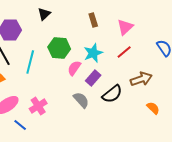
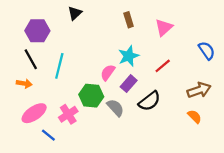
green hexagon: (59, 48) -> (91, 96), moved
red line: (124, 52) -> (163, 66), moved
brown arrow: (141, 79) -> (199, 90), moved

